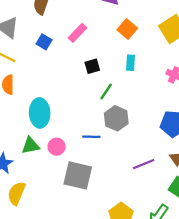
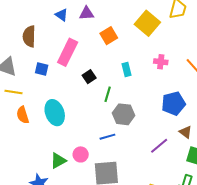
orange square: (127, 29) -> (109, 36), turned 36
pink rectangle: (78, 33) -> (68, 52), size x1.5
cyan rectangle: (130, 63) -> (126, 69), moved
cyan ellipse: (40, 113) -> (55, 113), moved

